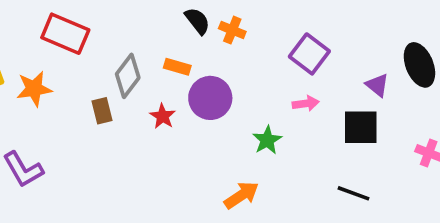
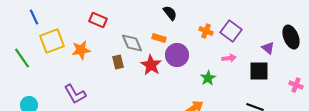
orange cross: (232, 30) -> (206, 31), moved
red rectangle: (65, 34) -> (98, 20), size x0.7
gray diamond: (128, 76) -> (132, 43), turned -60
red star: (163, 116) -> (151, 65), size x1.5

